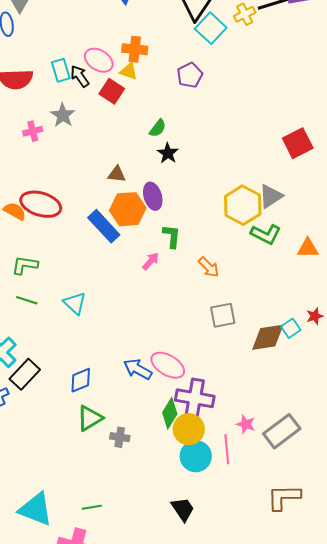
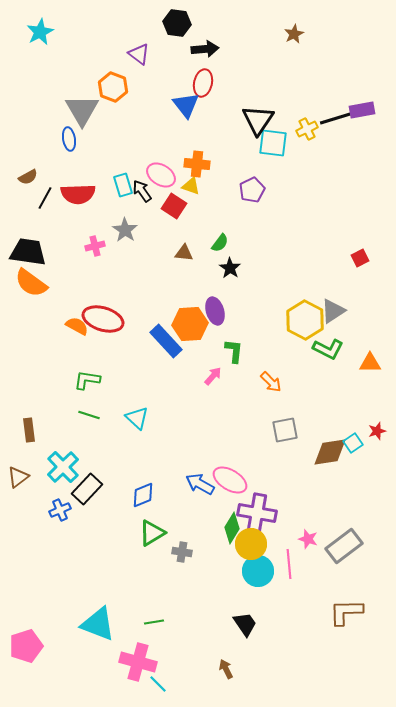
cyan square: (211, 28) -> (273, 143), turned -36
red square: (298, 143) -> (360, 258), size x0.6
brown triangle: (117, 174) -> (184, 253), moved

